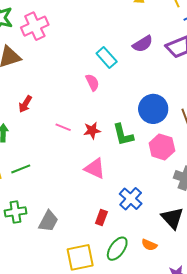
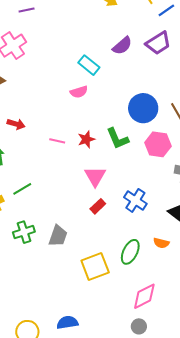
pink semicircle: (92, 82) -> (79, 92), turned 108
red arrow: (25, 104) -> (16, 124), turned -96
pink triangle: (95, 168) -> (95, 176), turned 45
red rectangle: (101, 218) -> (98, 206), moved, turned 35

